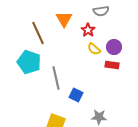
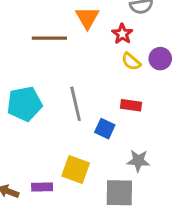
brown line: (38, 33) -> (49, 38), turned -65
cyan pentagon: (29, 62) -> (25, 104), moved, turned -30
red rectangle: (112, 65) -> (131, 105), moved

